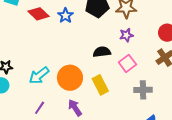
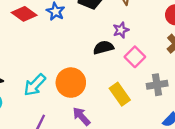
purple star: (126, 35) -> (121, 30), moved
yellow rectangle: (100, 85) -> (120, 94), moved

